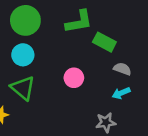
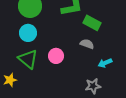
gray semicircle: (122, 69) -> (87, 44), moved
pink circle: (74, 78) -> (56, 56), moved

